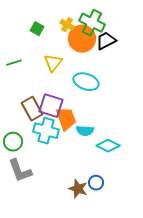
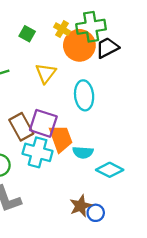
green cross: (92, 23) -> (91, 27), turned -35
cyan ellipse: (86, 82) -> (84, 95), turned 65
brown star: (78, 189) -> (81, 206), moved, turned 30

